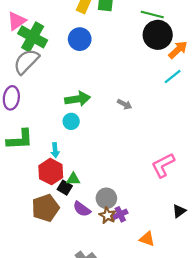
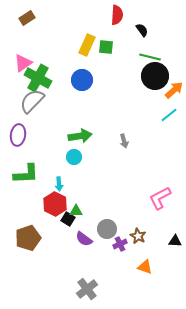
gray arrow: (125, 104) -> (124, 141), turned 48
brown pentagon: (45, 208) -> (28, 238), moved
black triangle: (179, 211) -> (175, 241), turned 40
brown star: (107, 215) -> (138, 236), moved

